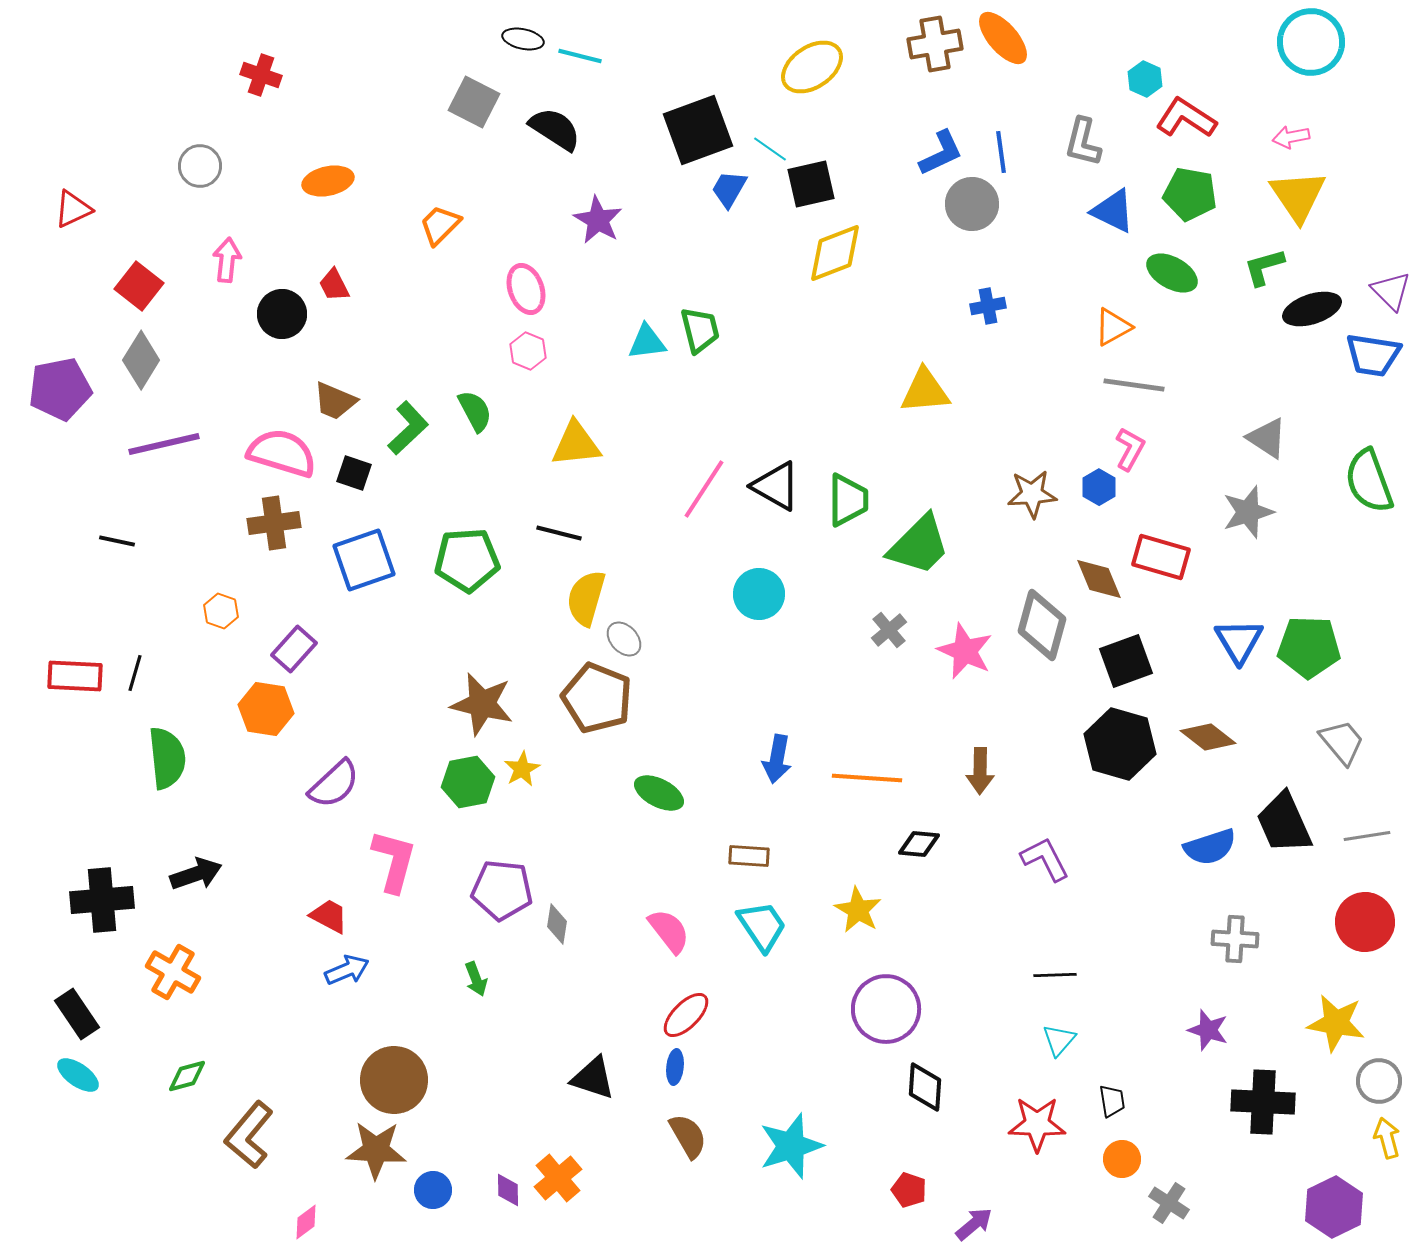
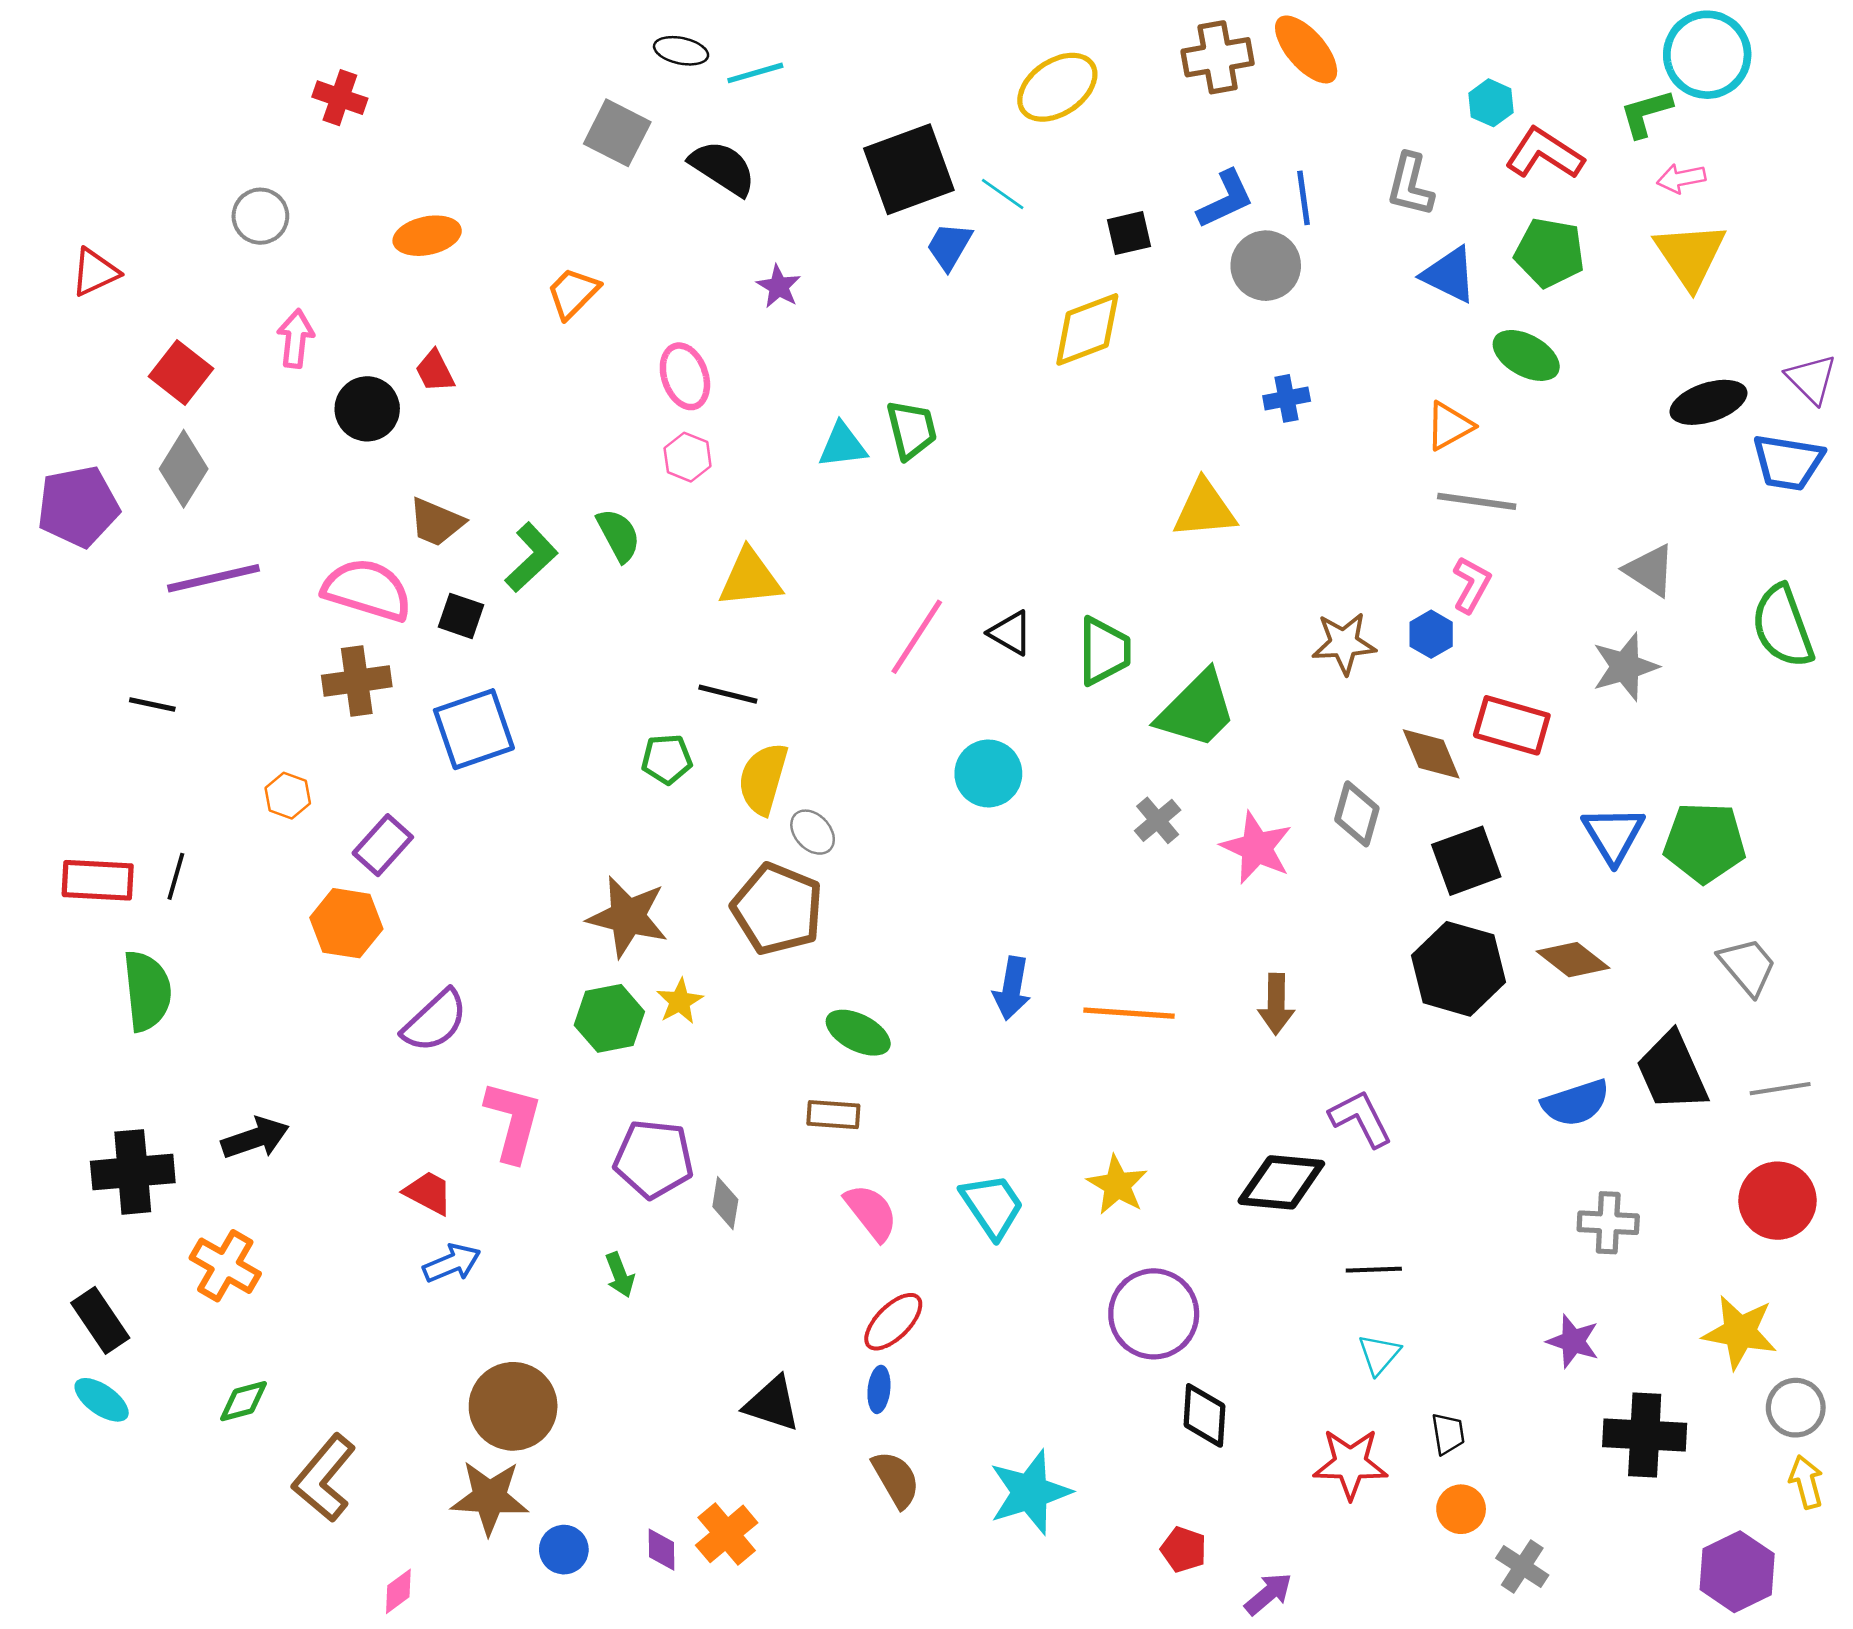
cyan line: (580, 56) -> (755, 73), turned -30
black square: (811, 184) -> (1129, 233), moved, size x0.7
purple star: (598, 220) -> (779, 286), size x0.7
green L-shape: (1264, 267) -> (1646, 113), moved
black triangle: (776, 486) -> (1010, 633), size x0.7
green pentagon: (467, 560) -> (667, 759), moved, size x0.6
gray diamond: (1042, 625) -> (1357, 814), size x0.7
green semicircle: (167, 758) -> (147, 991), moved
black diamond: (919, 844) -> (1281, 1182), moved, size x1.6
brown rectangle: (749, 856) -> (833, 1115), moved

